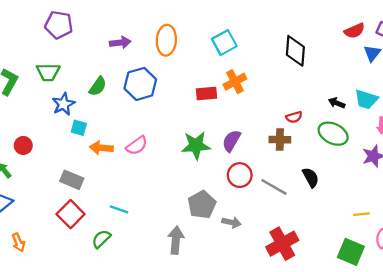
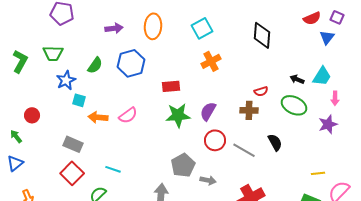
red rectangle: (207, 93) -> (171, 86), moved
cyan trapezoid: (366, 99) -> (322, 76), turned -75

